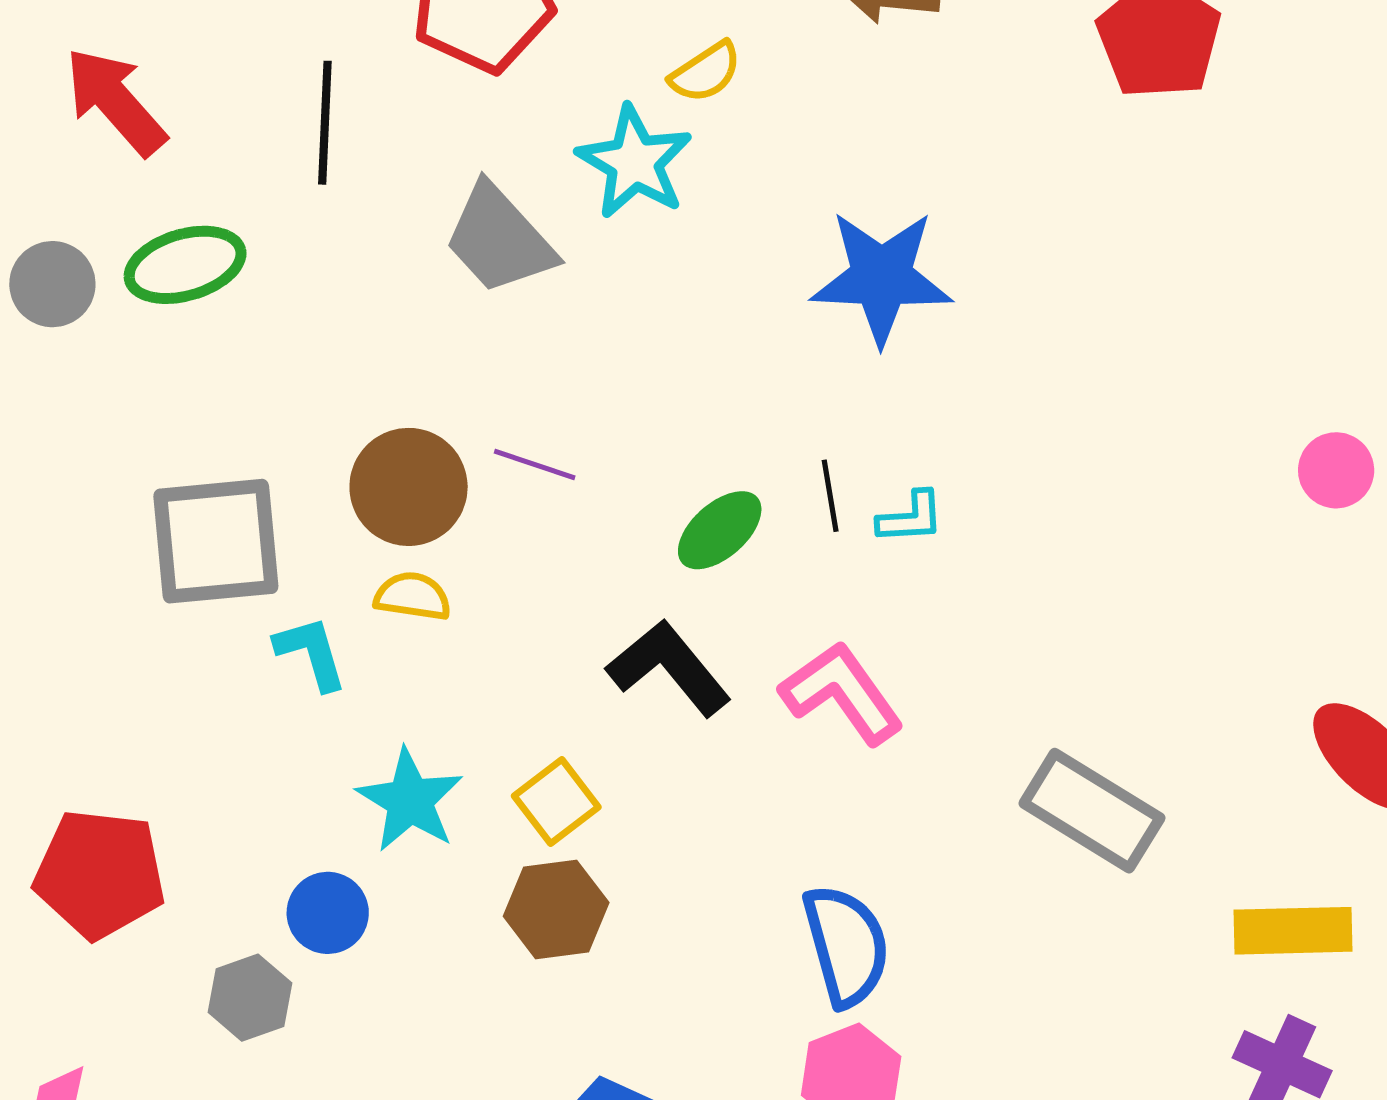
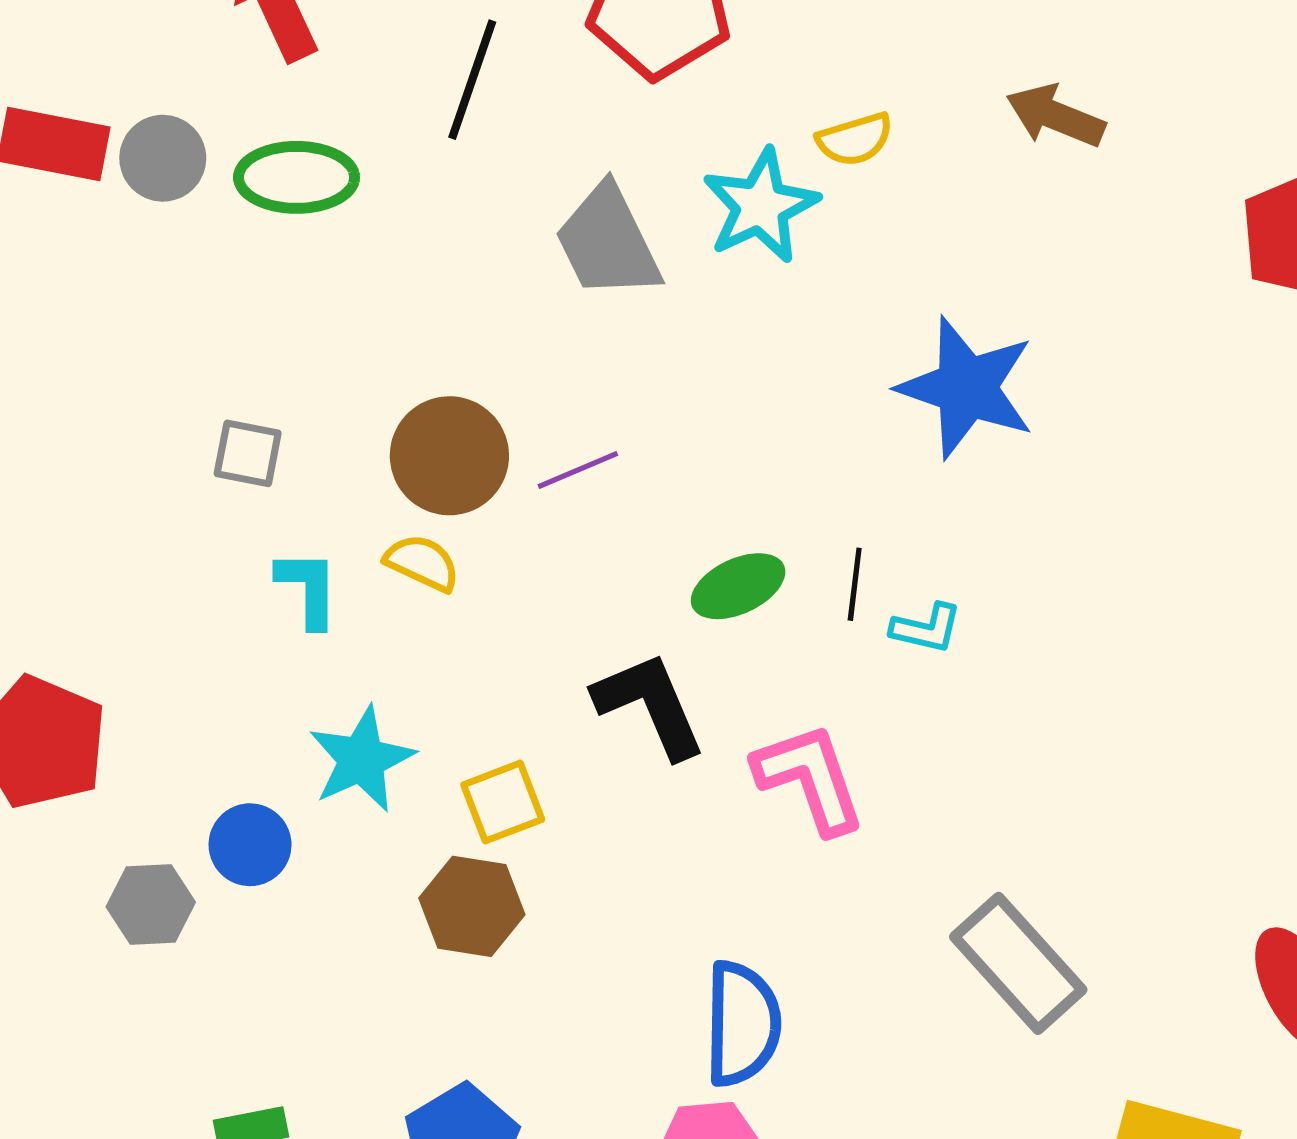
purple line: (535, 465) -> (578, 470), turned -58
gray square: (216, 541) -> (248, 453), size x0.5

